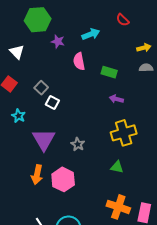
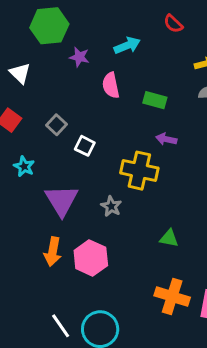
white square: (52, 103) -> (85, 146), moved
yellow cross: (124, 133) -> (139, 171), moved, turned 30

